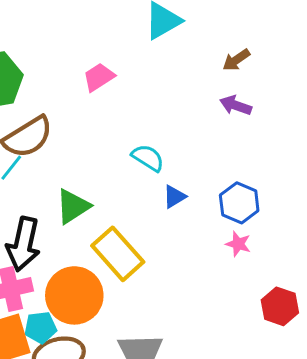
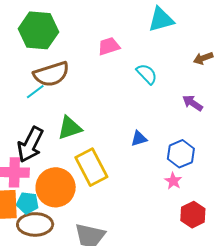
purple arrow: (236, 105) -> (193, 103), moved
cyan semicircle: (148, 158) -> (147, 74), moved
red hexagon: (280, 306) -> (193, 215), moved

